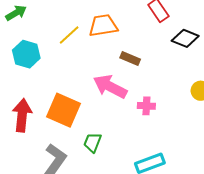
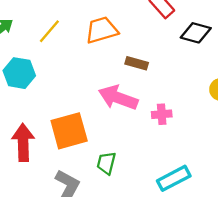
yellow line: (69, 35) -> (49, 31), moved
orange square: (64, 110) -> (69, 131), turned -32

